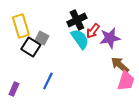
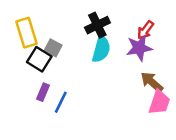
red arrow: (93, 31) -> (145, 30), moved
cyan semicircle: (80, 39) -> (101, 49), turned 50
purple rectangle: (14, 89) -> (43, 92), moved

